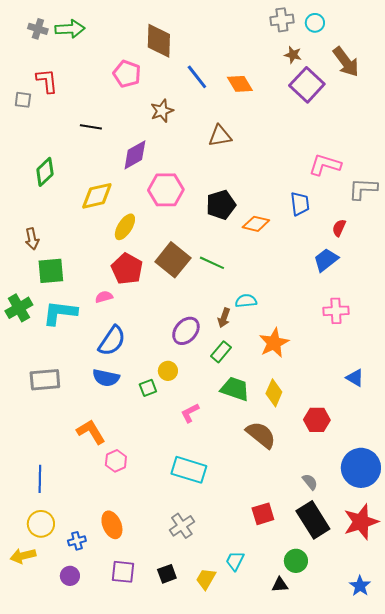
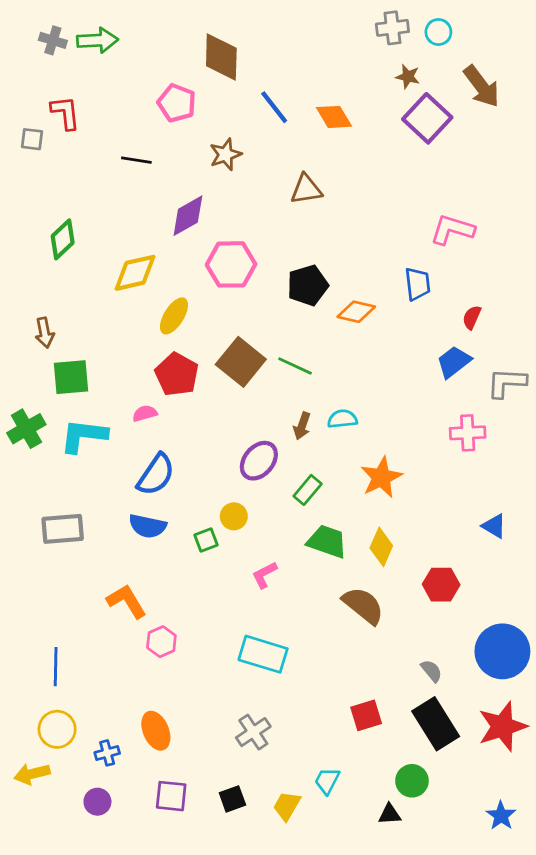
black line: (91, 127) -> (136, 160), moved
gray L-shape: (363, 189) -> (507, 383), moved
brown arrow: (224, 318) -> (302, 426), moved

